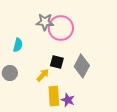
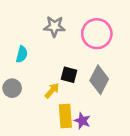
pink circle: (61, 28) -> (97, 34), moved

